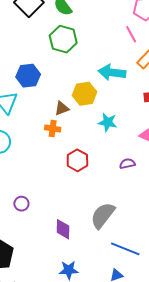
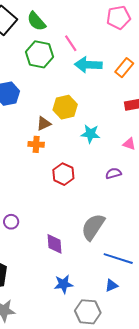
pink line: (131, 34) -> (71, 43), moved
cyan arrow: (112, 72) -> (88, 65), moved

